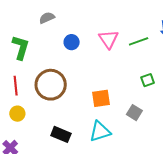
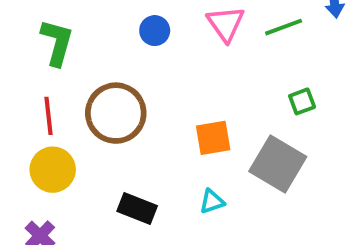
gray square: (134, 113) -> (278, 164), size x1.8
yellow circle: (17, 114) -> (53, 170), size x1.5
cyan triangle: (100, 131) -> (212, 201), size x0.6

